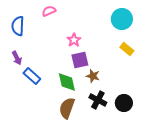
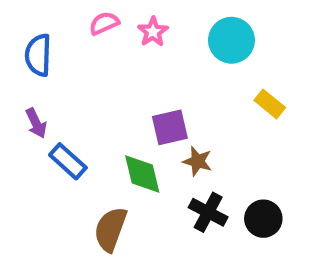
cyan circle: (122, 19) -> (231, 40), moved
pink star: (74, 40) -> (153, 32), moved
brown semicircle: (67, 108) -> (110, 229), moved

